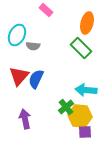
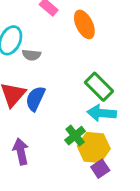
orange ellipse: (87, 23) -> (84, 24), moved, turned -40
green rectangle: (81, 48) -> (99, 87), moved
purple square: (85, 132) -> (100, 169), turned -32

